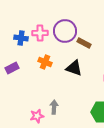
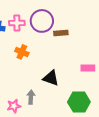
brown rectangle: (84, 43) -> (61, 33), turned -32
black triangle: (74, 68) -> (51, 78), moved

